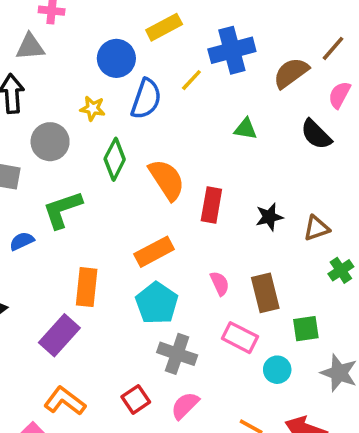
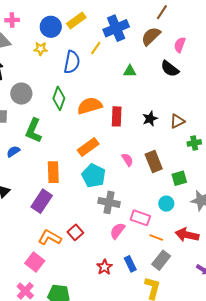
brown line: (333, 48) -> (162, 12), moved
blue circle: (116, 58) -> (51, 27), moved
yellow star: (93, 108) -> (41, 49), moved
orange semicircle: (167, 180) -> (90, 106), turned -65
green L-shape: (62, 210) -> (34, 131), turned -40
green cross: (341, 270) -> (194, 143), turned 32
pink rectangle: (240, 338) -> (140, 218), moved
red square: (136, 399) -> (75, 232), moved

